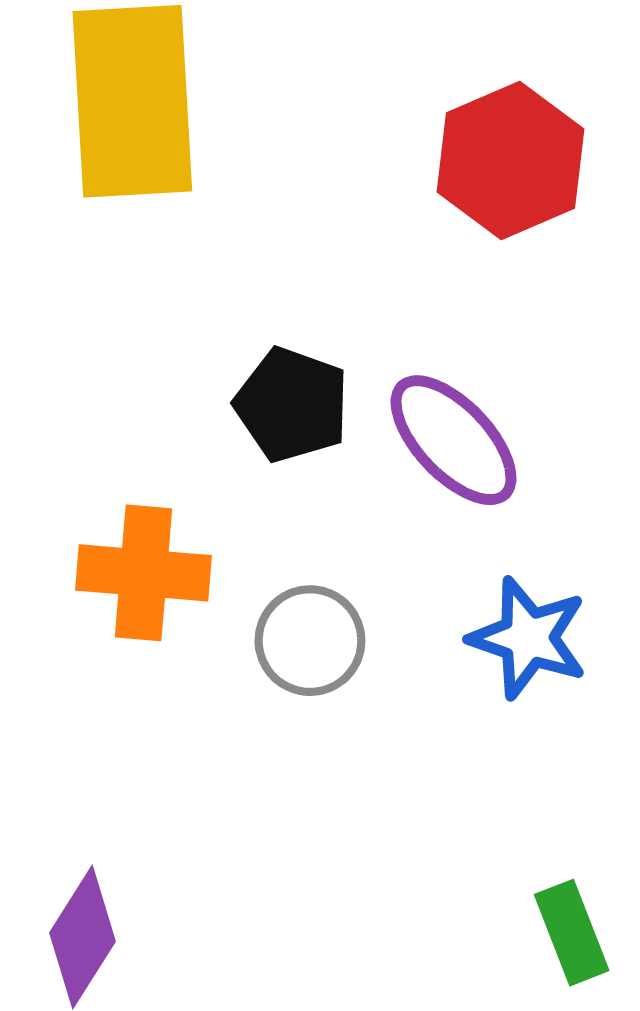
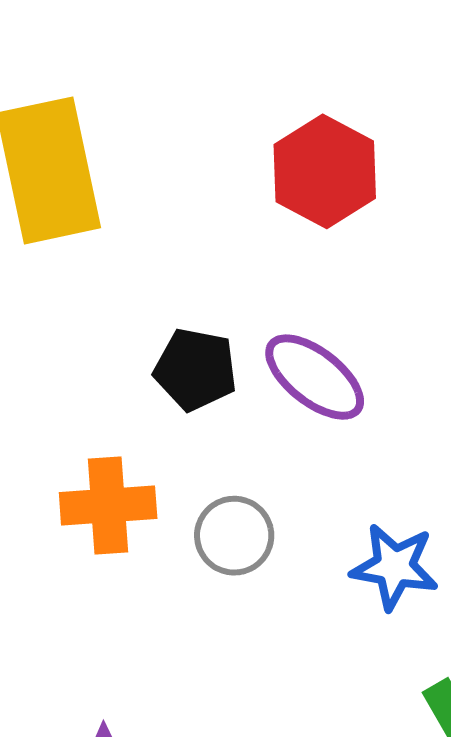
blue star: (528, 638) -> (394, 567), moved

